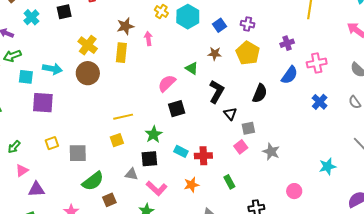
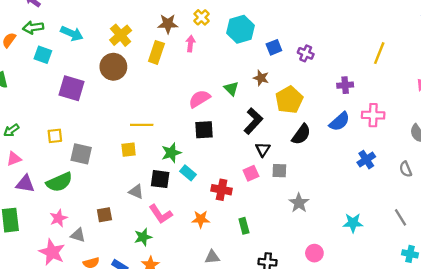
yellow cross: (161, 11) -> (202, 17), moved
yellow pentagon: (248, 53) -> (289, 100), moved
cyan arrow: (52, 69) -> (72, 33), moved
purple square: (43, 103) -> (72, 88), moved
pink square: (241, 147) -> (251, 173), moved
cyan rectangle: (181, 151) -> (188, 173), moved
cyan star: (327, 166) -> (353, 223), moved
green semicircle: (93, 181) -> (59, 182), moved

